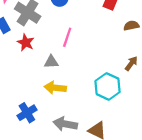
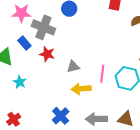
pink line: (67, 37) -> (102, 74), moved

